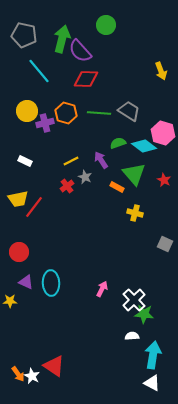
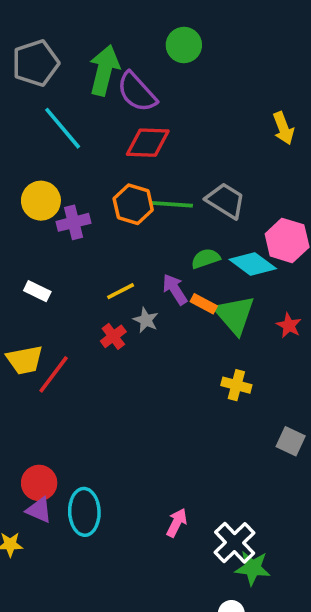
gray pentagon: (24, 35) -> (35, 63), turned -30
orange hexagon: (66, 113) -> (133, 204), moved
orange rectangle: (117, 187) -> (204, 304), moved
red circle: (19, 252) -> (39, 483), moved

